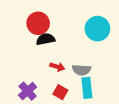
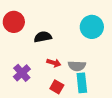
red circle: (38, 23) -> (14, 22), moved
purple cross: (28, 91) -> (22, 73), moved

